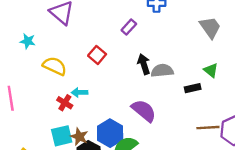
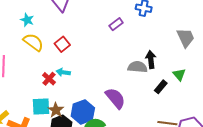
red square: (97, 55) -> (62, 44), moved
black arrow: (144, 64) -> (151, 59), moved
yellow semicircle: (55, 66) -> (33, 42), moved
black rectangle: (193, 88) -> (161, 87), turned -48

